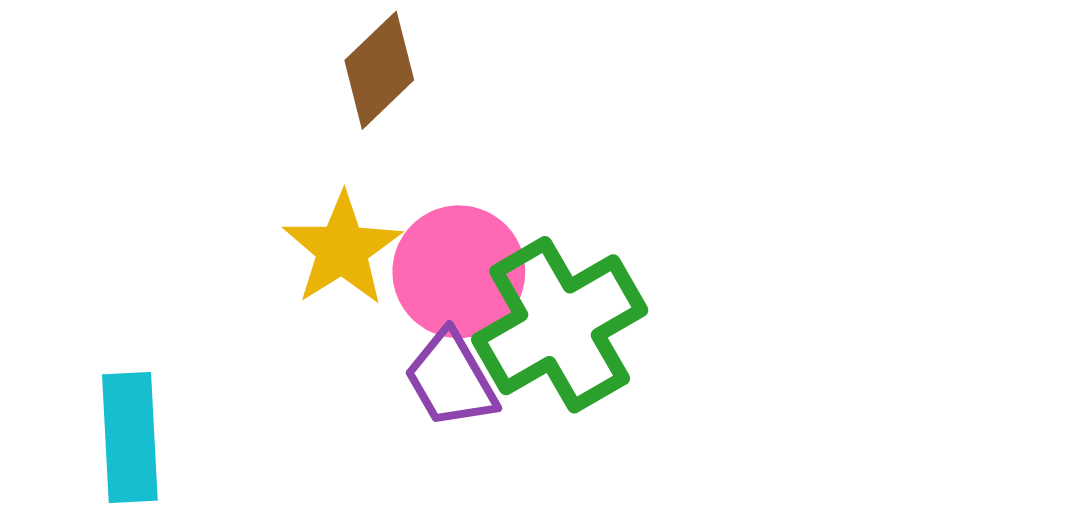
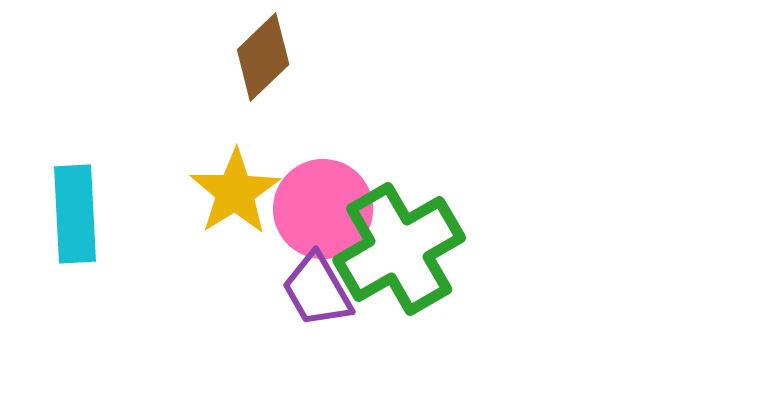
cyan rectangle: (130, 438) -> (75, 214), moved

